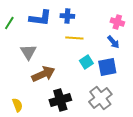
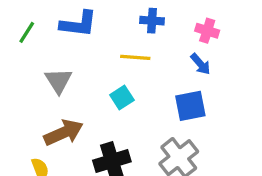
blue cross: (67, 16) -> (152, 21), moved
cyan square: (86, 62) -> (122, 97), moved
brown arrow: (43, 74) -> (63, 133), moved

